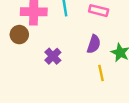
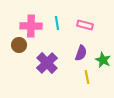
purple cross: (53, 56) -> (47, 63), size x1.5

